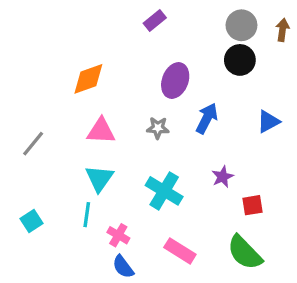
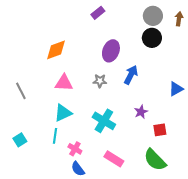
blue triangle: (268, 122) -> (176, 89), moved
gray line: (33, 144) -> (21, 91), turned -66
cyan triangle: (99, 178) -> (63, 113), turned 30

